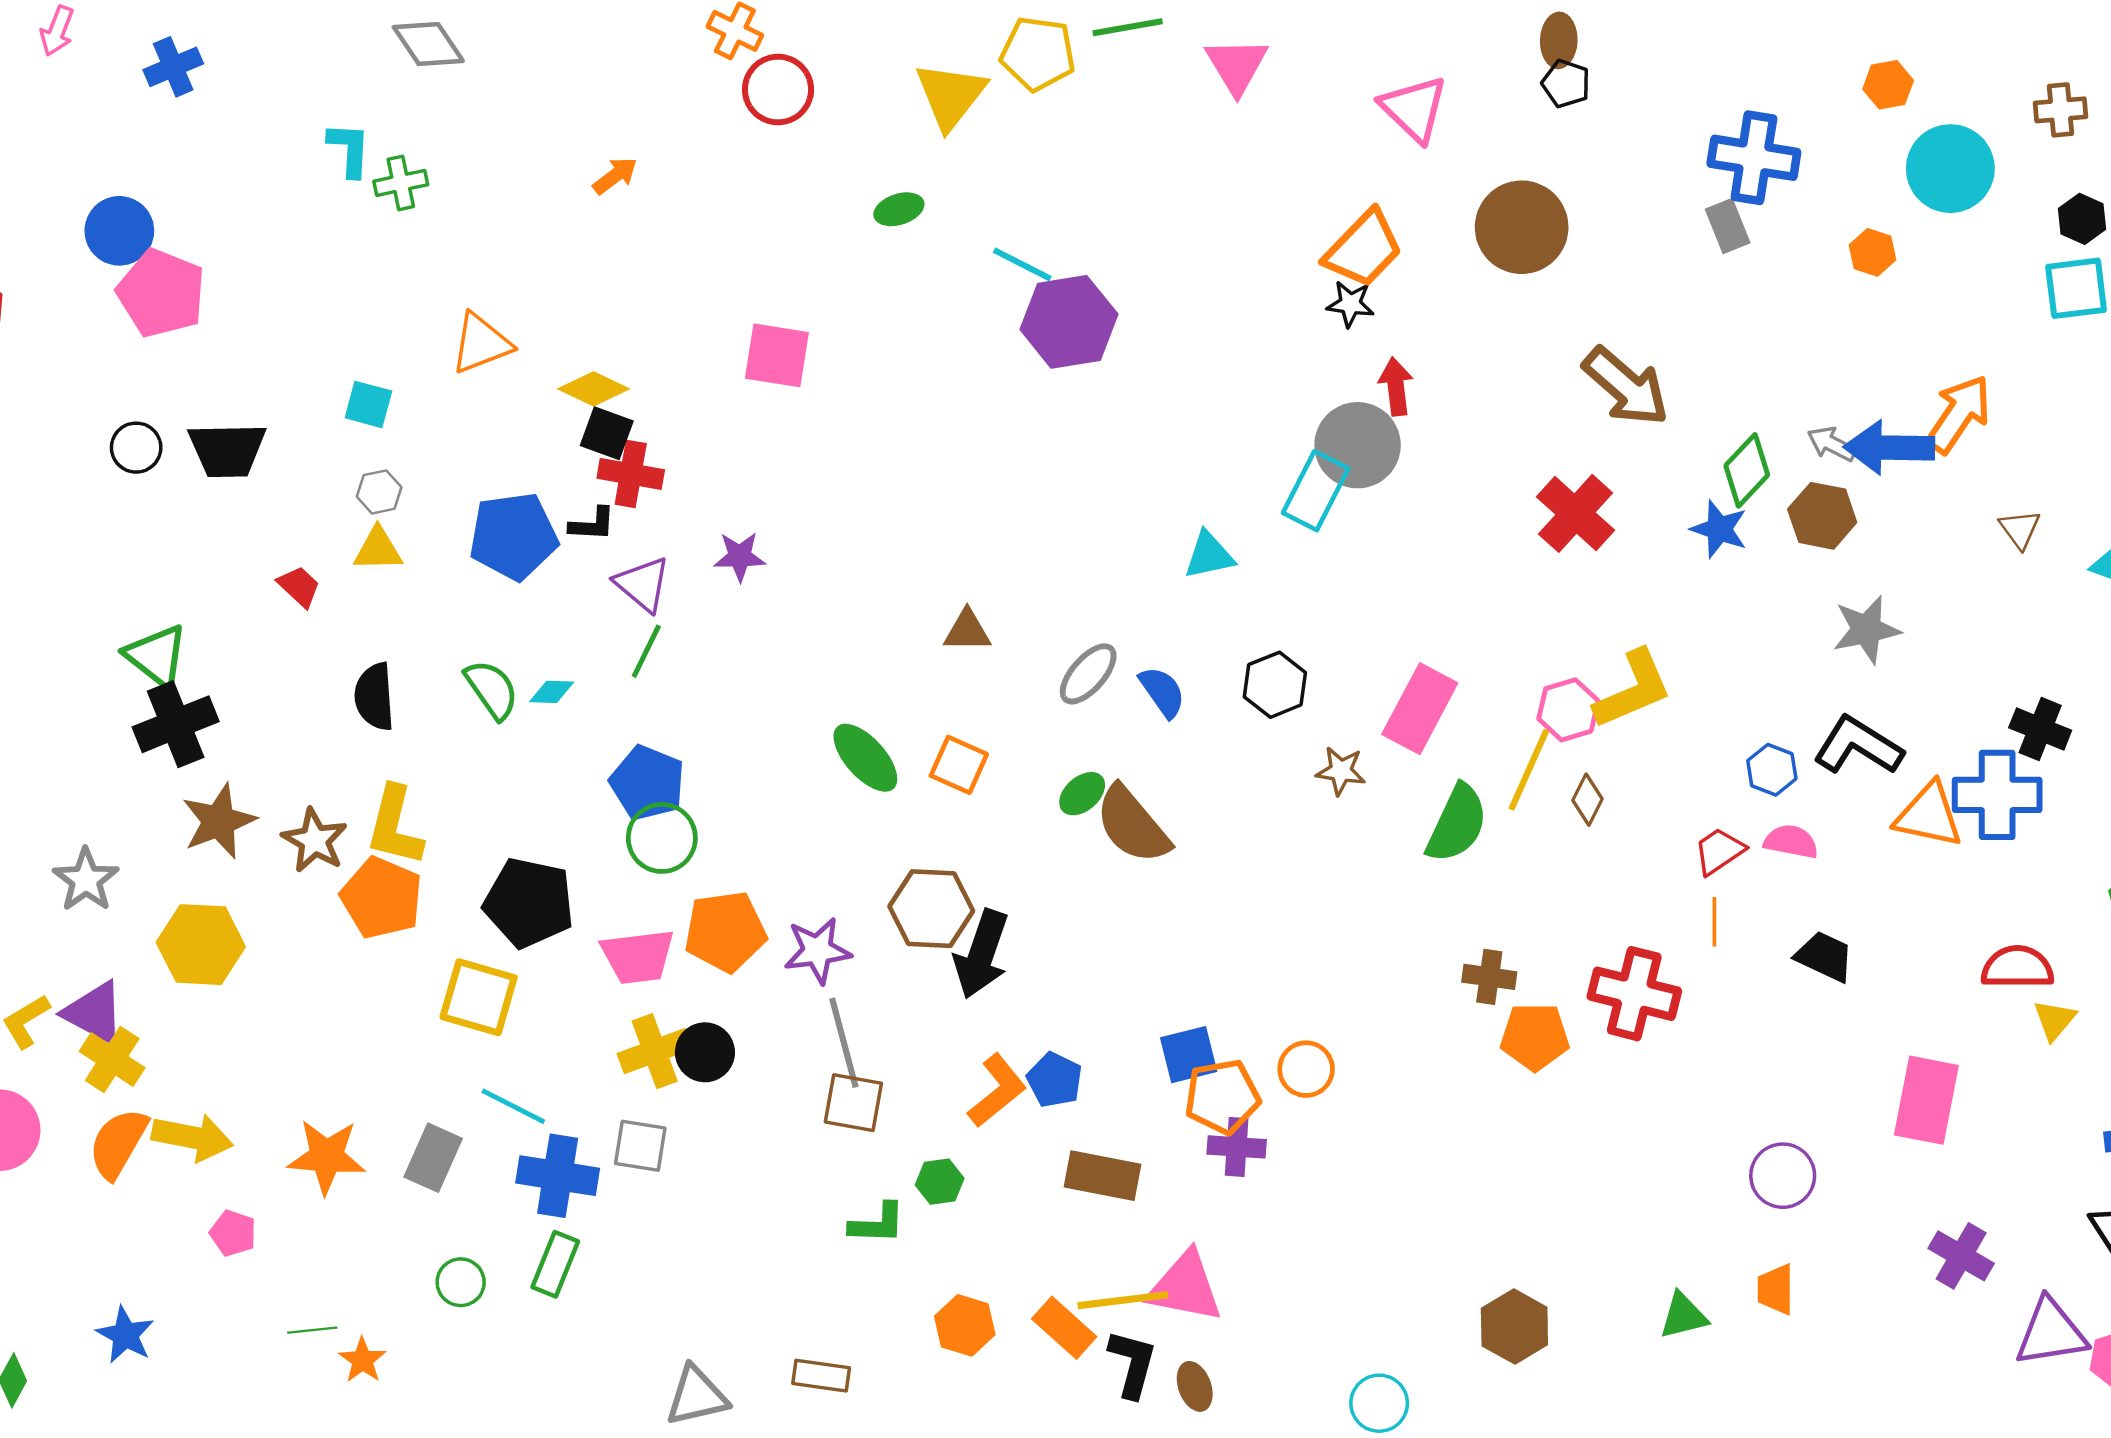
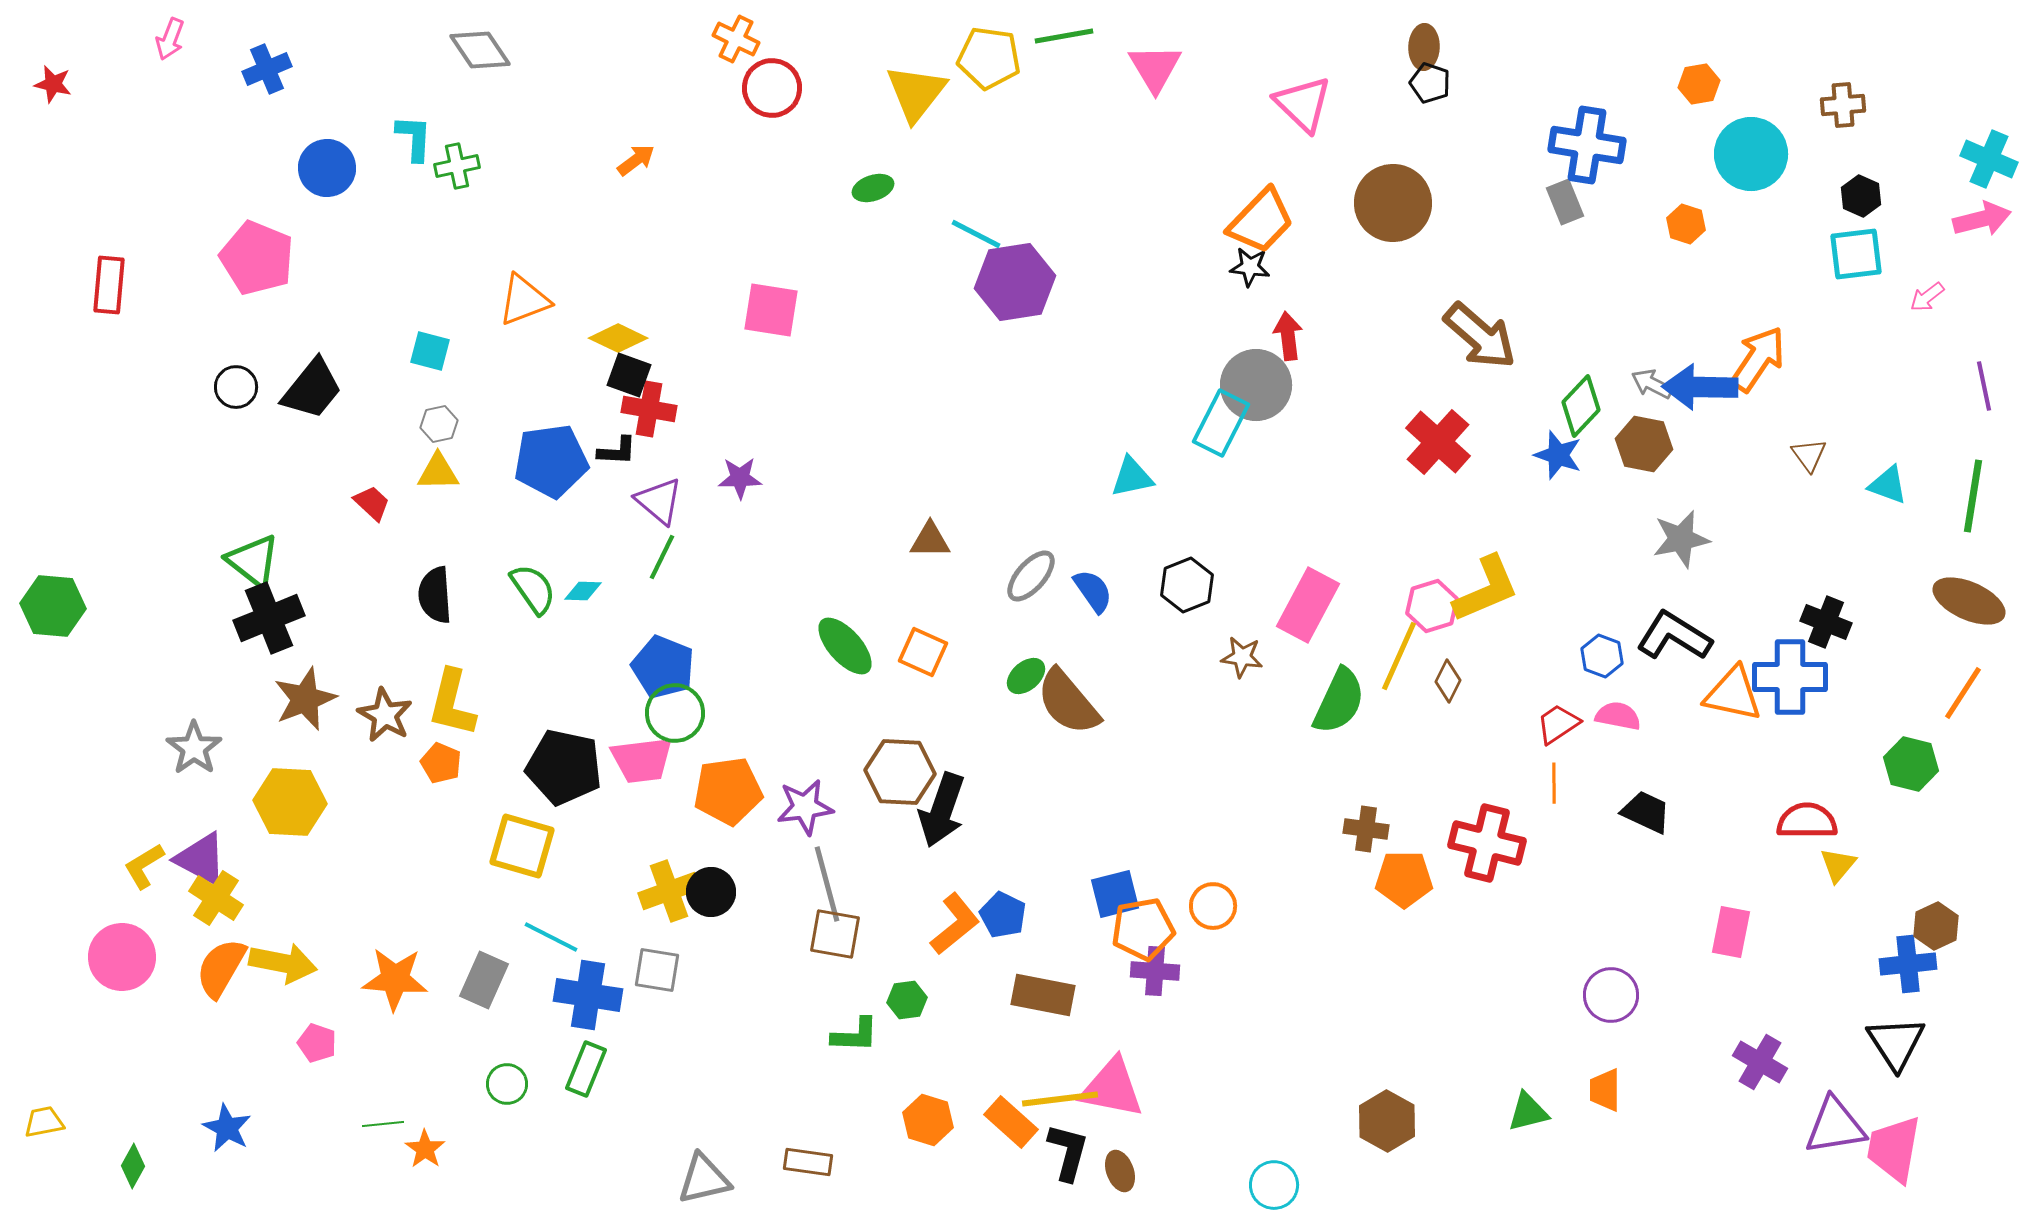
blue circle: (119, 231) -> (327, 168), moved
black trapezoid: (227, 450) -> (312, 389), turned -50
orange pentagon: (382, 898) -> (441, 763), size x0.6
pink trapezoid: (638, 957) -> (642, 760), moved
pink rectangle: (1926, 1100) -> (1731, 932), size x0.7

